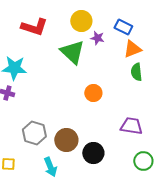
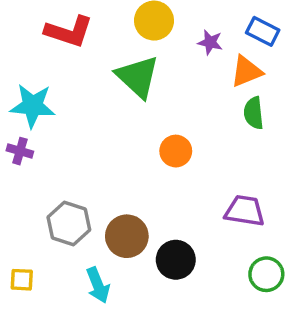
blue rectangle: (123, 27) -> (263, 31), moved
purple star: (97, 38) -> (210, 42), moved

